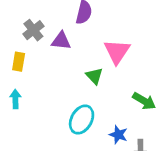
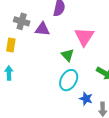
gray cross: (33, 30) -> (22, 21), turned -35
cyan ellipse: (82, 120) -> (69, 80), moved

